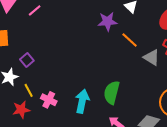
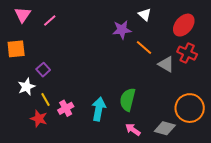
pink cross: (49, 100) -> (66, 108), turned 35
red star: (21, 110) -> (39, 119), turned 30

